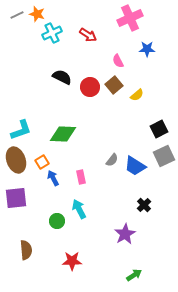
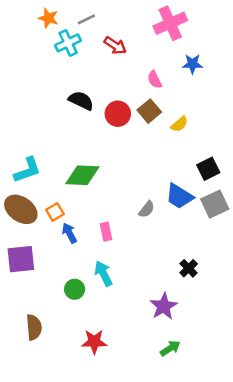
gray line: (17, 15) -> (86, 19), moved
brown ellipse: (16, 160) -> (21, 209), turned -35
blue trapezoid: (135, 166) -> (179, 196), moved
green arrow: (134, 275) -> (170, 348), moved

